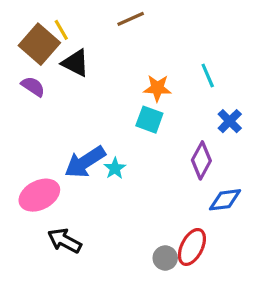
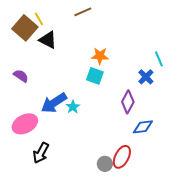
cyan line: (208, 76) -> (159, 59), moved
purple semicircle: (33, 87) -> (21, 76), moved
black arrow: (65, 241) -> (41, 153), turned -90

